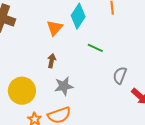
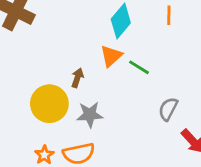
orange triangle: (55, 28) -> (111, 56), moved
yellow circle: (22, 91) -> (49, 104), moved

